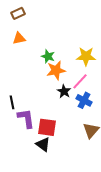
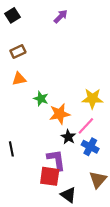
green star: (48, 56) -> (41, 99), moved
purple L-shape: (26, 118) -> (56, 160), moved
black triangle: (43, 144) -> (68, 195), moved

